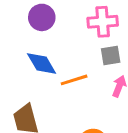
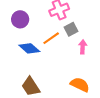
orange line: (74, 80) -> (51, 38), moved

